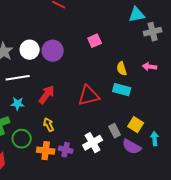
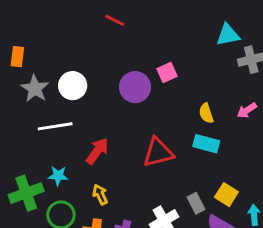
purple circle: (53, 51) -> (135, 87), moved
pink arrow: (150, 67) -> (247, 110), turned -40
cyan star: (18, 104) -> (58, 176), moved

